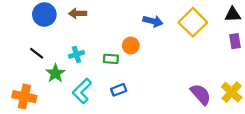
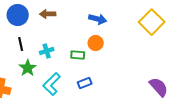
blue arrow: (153, 21) -> (98, 19), moved
black line: (37, 53) -> (21, 44), moved, turned 40

